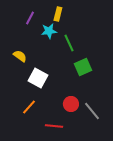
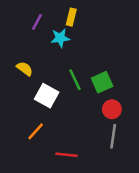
green line: (69, 43) -> (75, 80), moved
red circle: (71, 104) -> (112, 109), moved
gray line: (92, 111) -> (113, 136), turned 48

